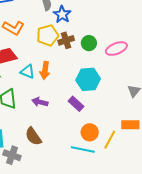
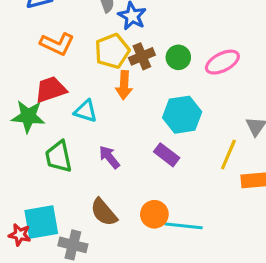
orange arrow: (45, 70) -> (124, 85), moved
purple arrow: (40, 102) -> (109, 157), turned 42
orange circle: (90, 132) -> (154, 214), moved
yellow line: (110, 140) -> (228, 155), moved

